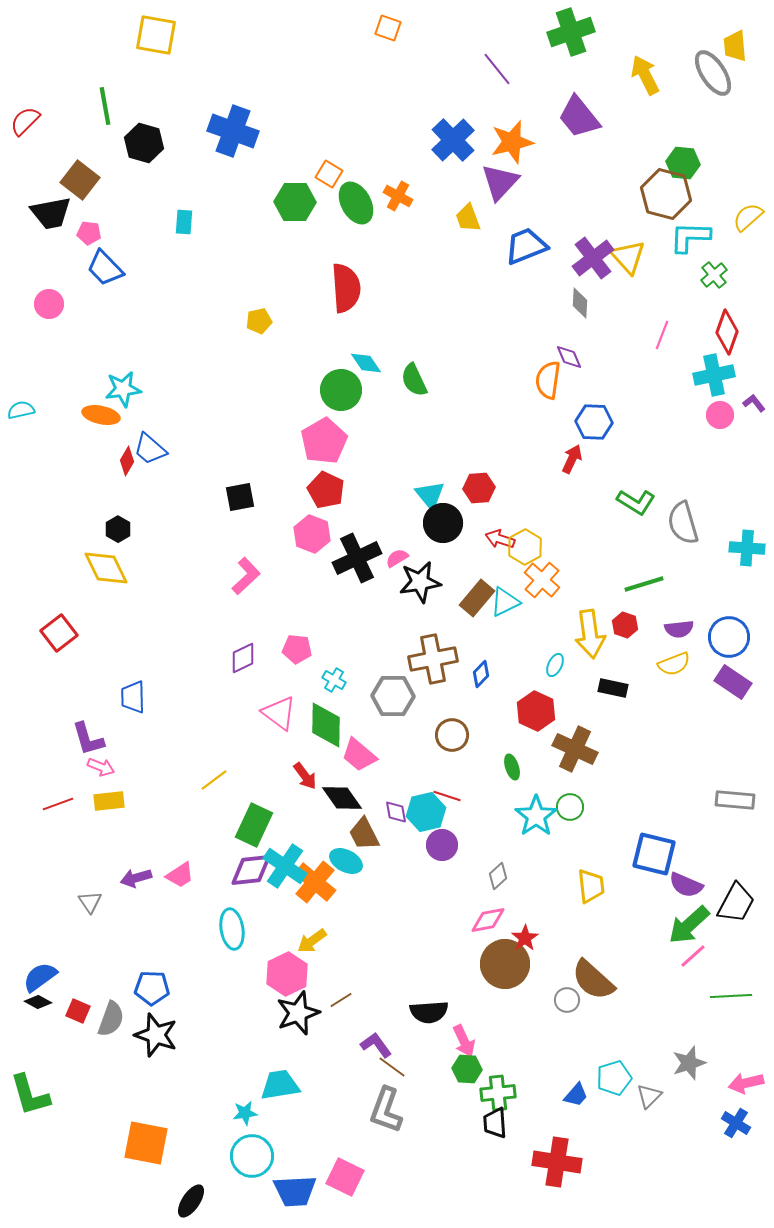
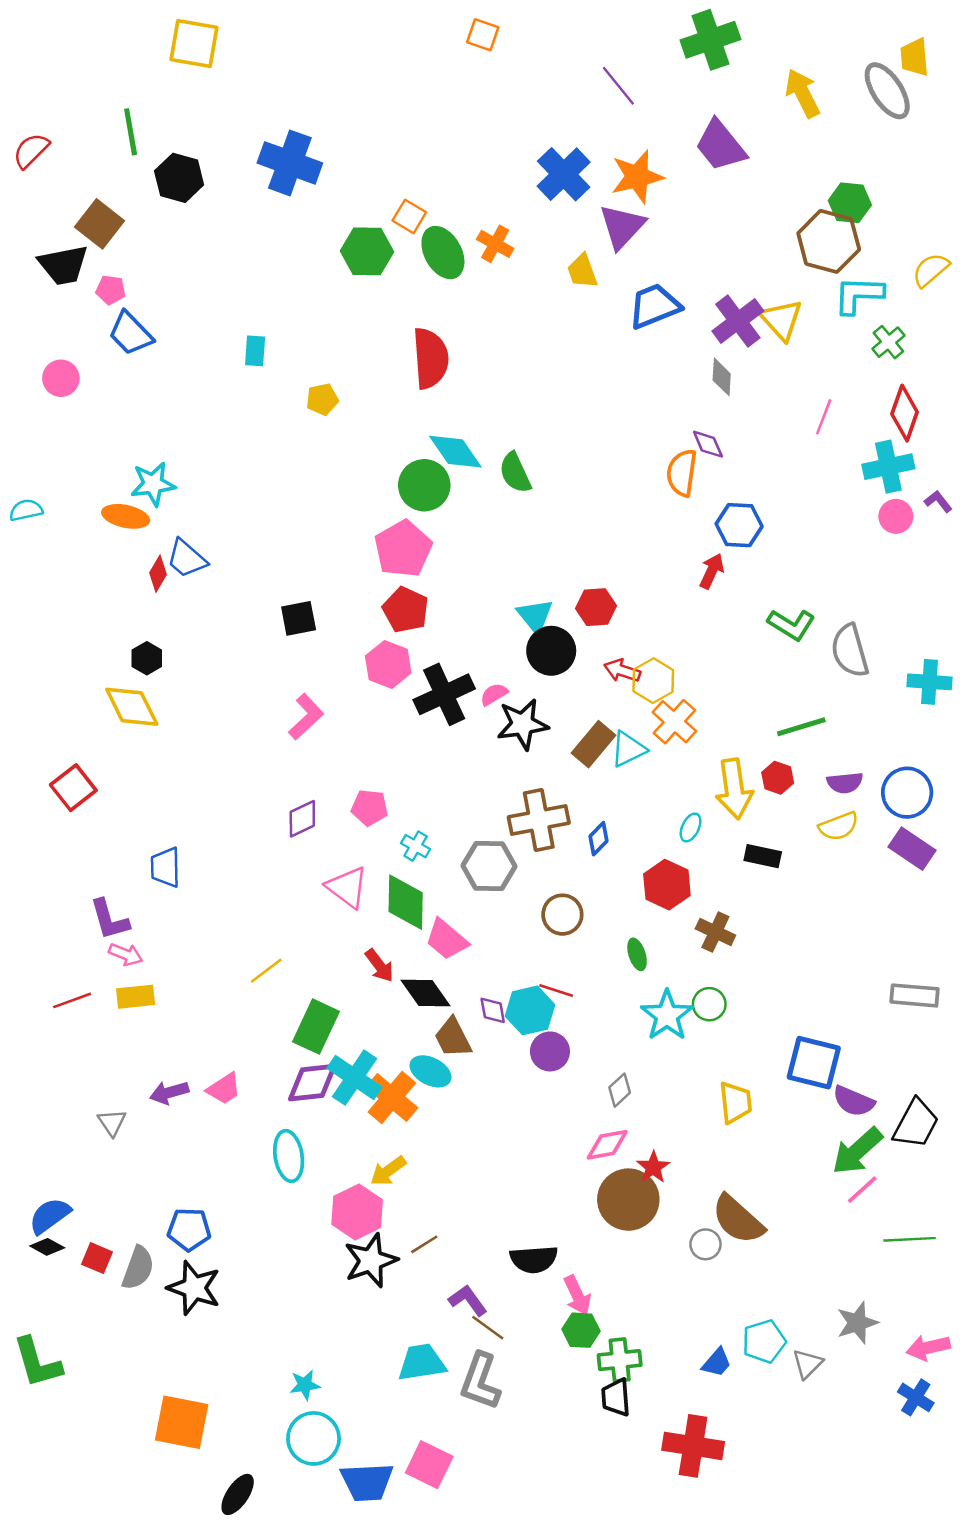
cyan rectangle: (184, 222) -> (255, 351), moved
cyan diamond: (366, 363) -> (455, 452), size x1.4
brown cross: (575, 749) -> (715, 932), size x0.7
cyan trapezoid: (280, 1085) -> (422, 1363), moved

